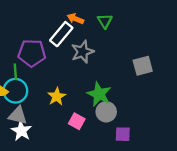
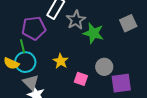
green star: (99, 94) -> (93, 33), moved
gray triangle: (18, 115) -> (31, 82), turned 42
purple square: (123, 134) -> (121, 83), size x1.5

